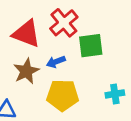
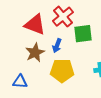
blue arrow: (56, 62) -> (57, 46), turned -48

